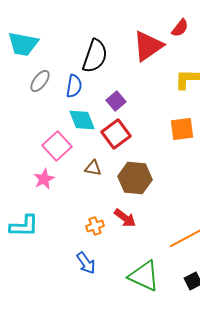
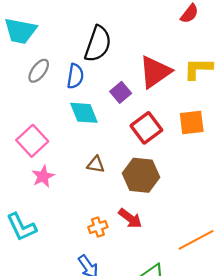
red triangle: (148, 46) -> (155, 72), moved
red square: (116, 134) -> (146, 128), moved
pink square: (57, 146) -> (32, 141), moved
cyan L-shape: (24, 226) -> (21, 227), turned 64

